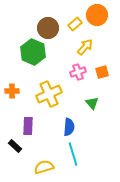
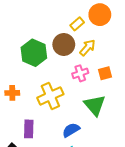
brown circle: (48, 28) -> (64, 44), moved
green triangle: (92, 103) -> (95, 105), size x1.6
blue semicircle: (69, 127) -> (71, 130), turned -126

